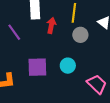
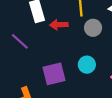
red arrow: (51, 25) -> (59, 25), turned -91

